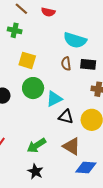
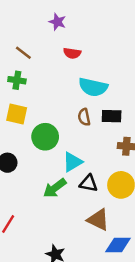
red semicircle: (48, 12) -> (72, 53), moved
yellow square: (27, 60) -> (17, 114), moved
green circle: (33, 88) -> (45, 137), moved
green arrow: (36, 145) -> (55, 188), moved

